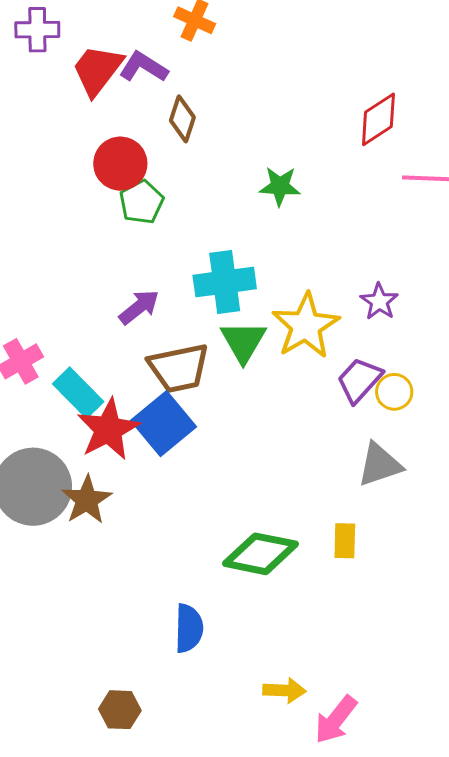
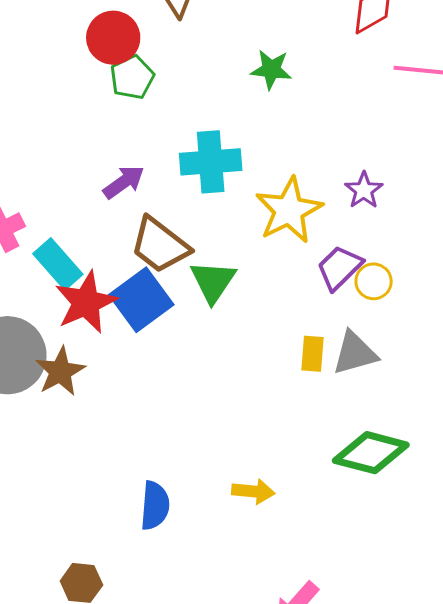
green triangle: (243, 341) -> (213, 281), moved
brown trapezoid: (179, 368) -> (160, 245), turned 46
yellow rectangle: (345, 541) -> (313, 354), moved
green diamond: (261, 554) -> (371, 453), moved
yellow arrow: (284, 690) -> (253, 491), moved

